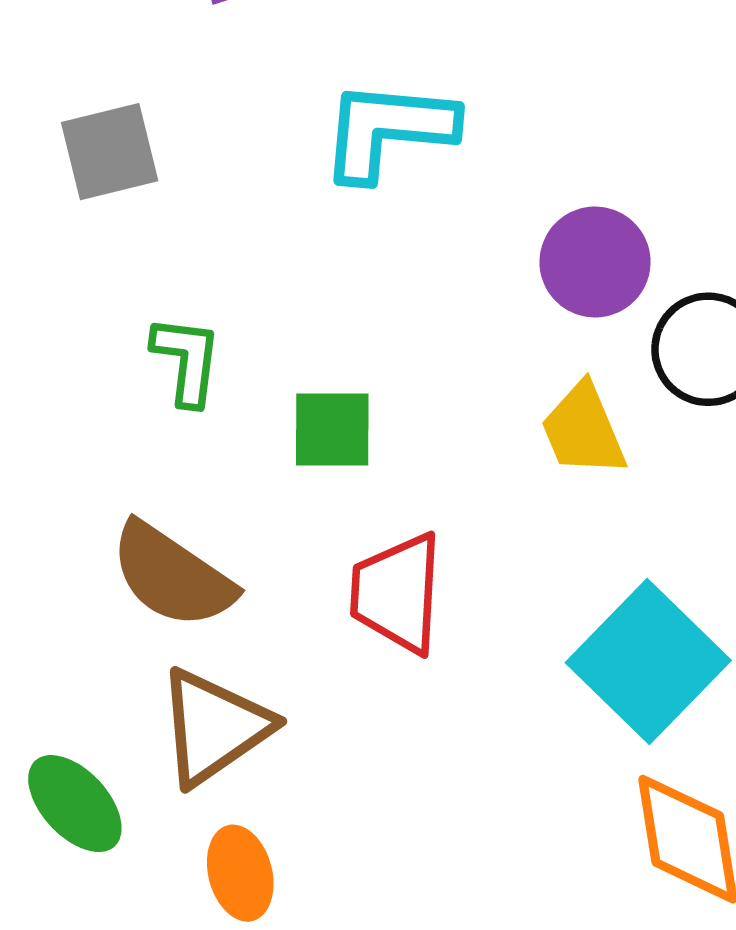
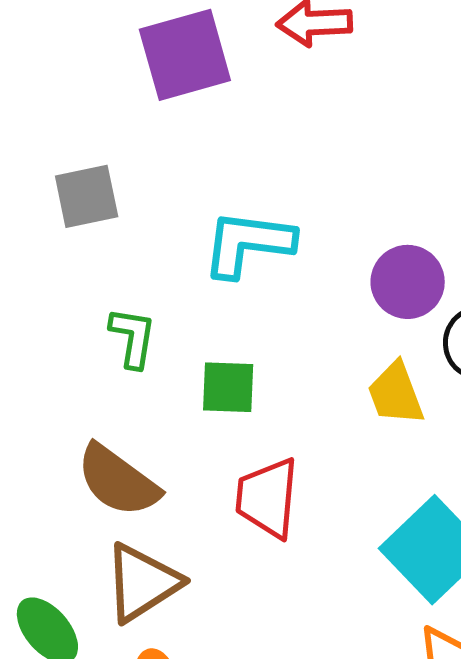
cyan L-shape: (388, 130) -> (248, 244), moved

